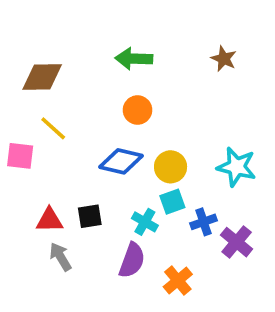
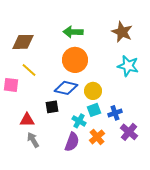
brown star: (224, 59) -> (122, 32), size x1.5
orange circle: (138, 110) -> (75, 60), size x1.6
cyan star: (237, 167) -> (128, 66), moved
black square: (90, 216) -> (52, 107), moved
blue cross: (204, 222) -> (115, 113), moved
orange cross: (178, 281) -> (97, 137), moved

